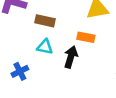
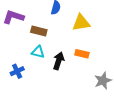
orange rectangle: (86, 37) -> (82, 54), moved

